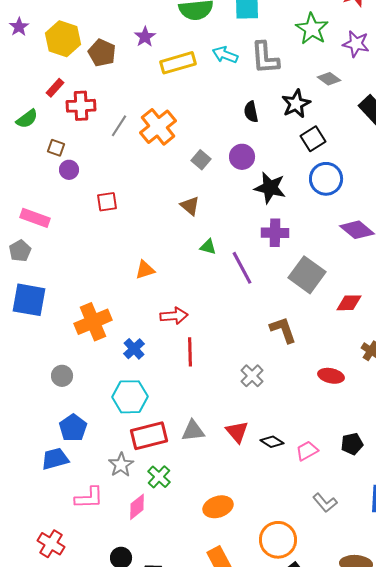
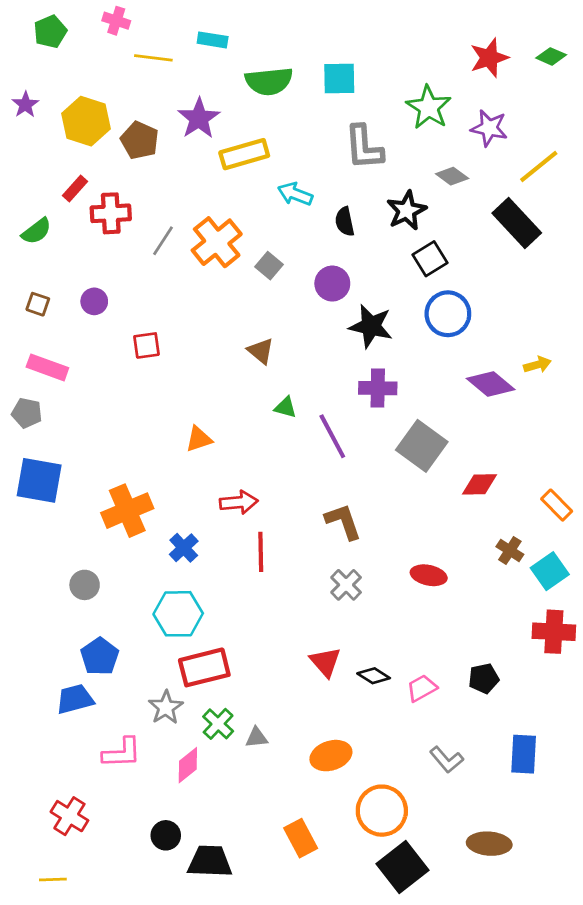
purple star: (145, 37) -> (199, 118), size x1.4
cyan arrow: (225, 55) -> (295, 194), moved
brown square: (56, 148) -> (38, 304), moved
gray square: (201, 160) -> (269, 266), moved
gray pentagon: (20, 251) -> (27, 413), turned -30
brown L-shape: (283, 330) -> (343, 522), moved
red ellipse: (331, 376) -> (429, 575), moved
gray triangle: (193, 431) -> (257, 738), moved, size x0.7
orange ellipse: (218, 507) -> (331, 756), moved

